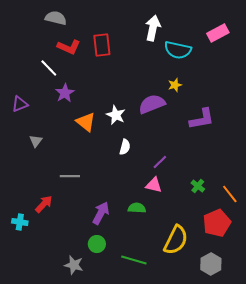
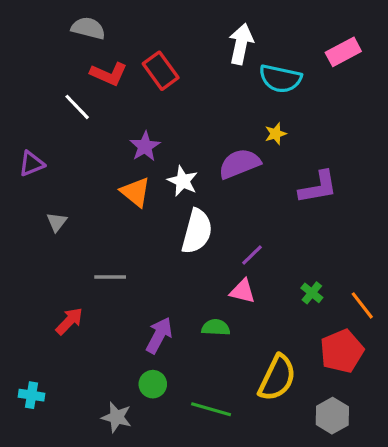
red rectangle: (102, 45) -> (161, 71), turned -30
purple star: (65, 93) -> (145, 146), moved
white semicircle: (125, 147) -> (197, 231), size x1.8
cyan cross: (20, 222) -> (32, 395), moved

